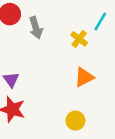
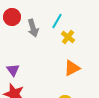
cyan line: (100, 22) -> (57, 21), moved

